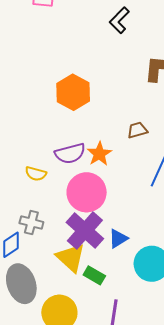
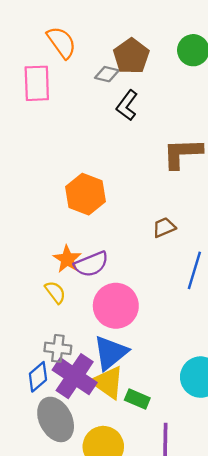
orange star: (99, 154) -> (67, 259), moved
yellow semicircle: (36, 174) -> (55, 292), turned -135
purple cross: (85, 230) -> (75, 376), moved
blue triangle: (118, 238) -> (111, 353), moved, size x1.6

